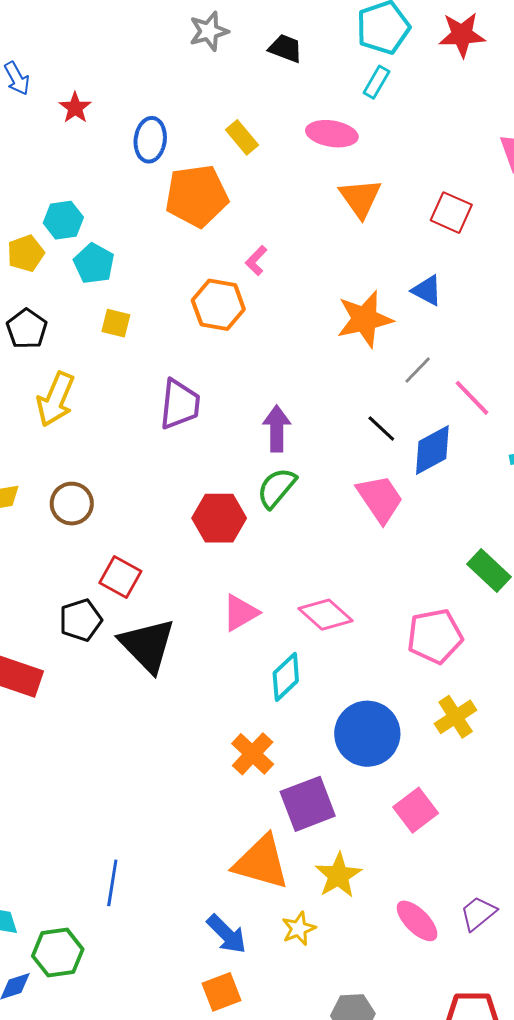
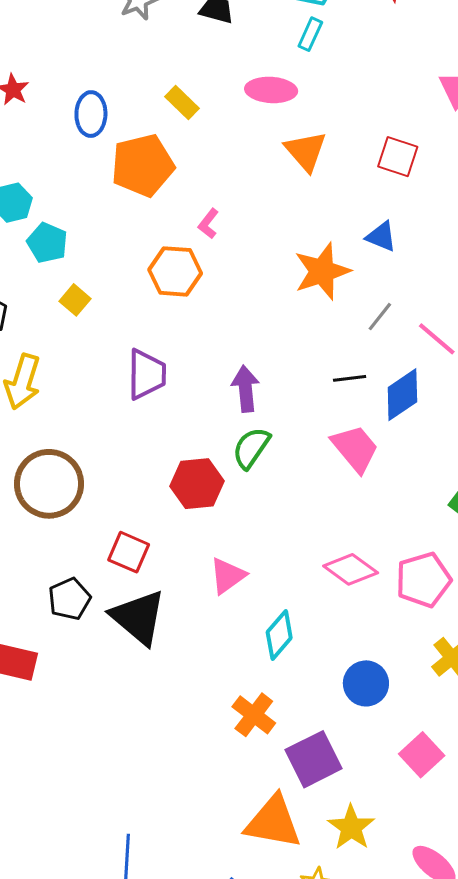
yellow square: (116, 323) -> (75, 300), turned 32
black line: (381, 428) -> (350, 378), turned -44
brown circle: (72, 504) -> (49, 484), size x1.6
red square: (120, 577) -> (129, 552), moved
pink diamond: (326, 615) -> (351, 569), moved
blue circle: (367, 734) -> (366, 683), size x0.7

